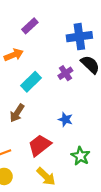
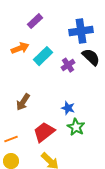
cyan rectangle: (31, 82) -> (43, 56), moved
green star: (80, 156) -> (76, 127), moved

